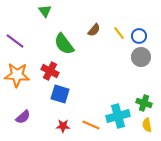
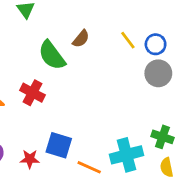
brown semicircle: (94, 30) -> (81, 39), moved
blue square: (60, 94) -> (59, 145), moved
red star: (63, 126) -> (30, 159), moved

